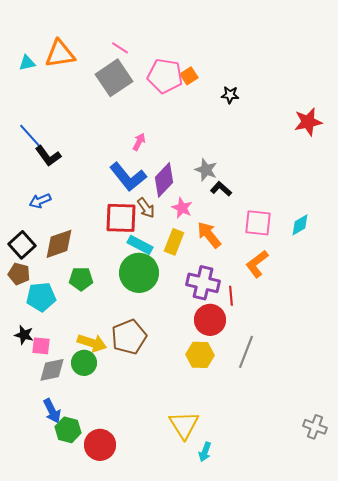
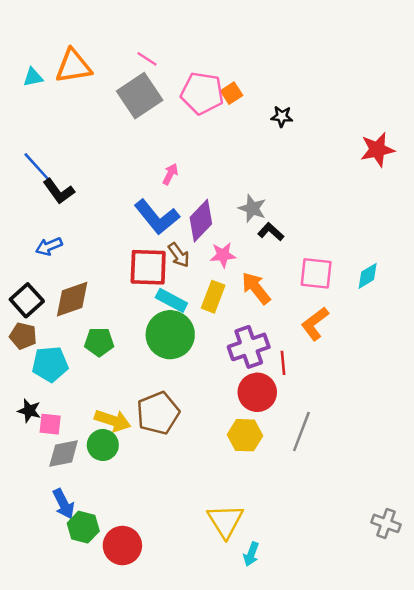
pink star: (182, 208) -> (223, 255), turned -30
purple cross: (203, 283) -> (249, 347), turned -32

